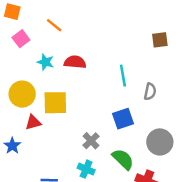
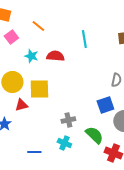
cyan line: (123, 76) -> (84, 39), moved
blue square: (123, 119) -> (105, 105), moved
gray cross: (91, 141) -> (68, 120), turned 32

